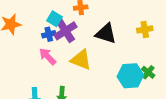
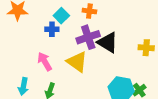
purple cross: (66, 31) -> (88, 37), moved
pink arrow: (48, 56) -> (45, 61), moved

